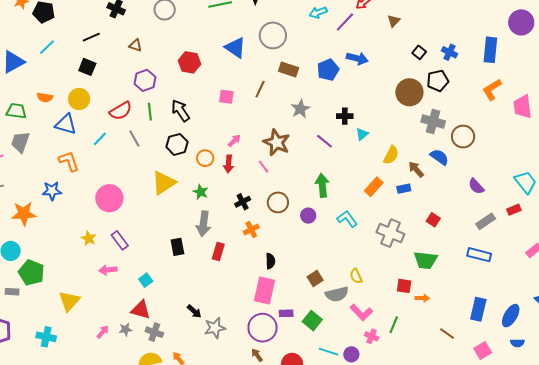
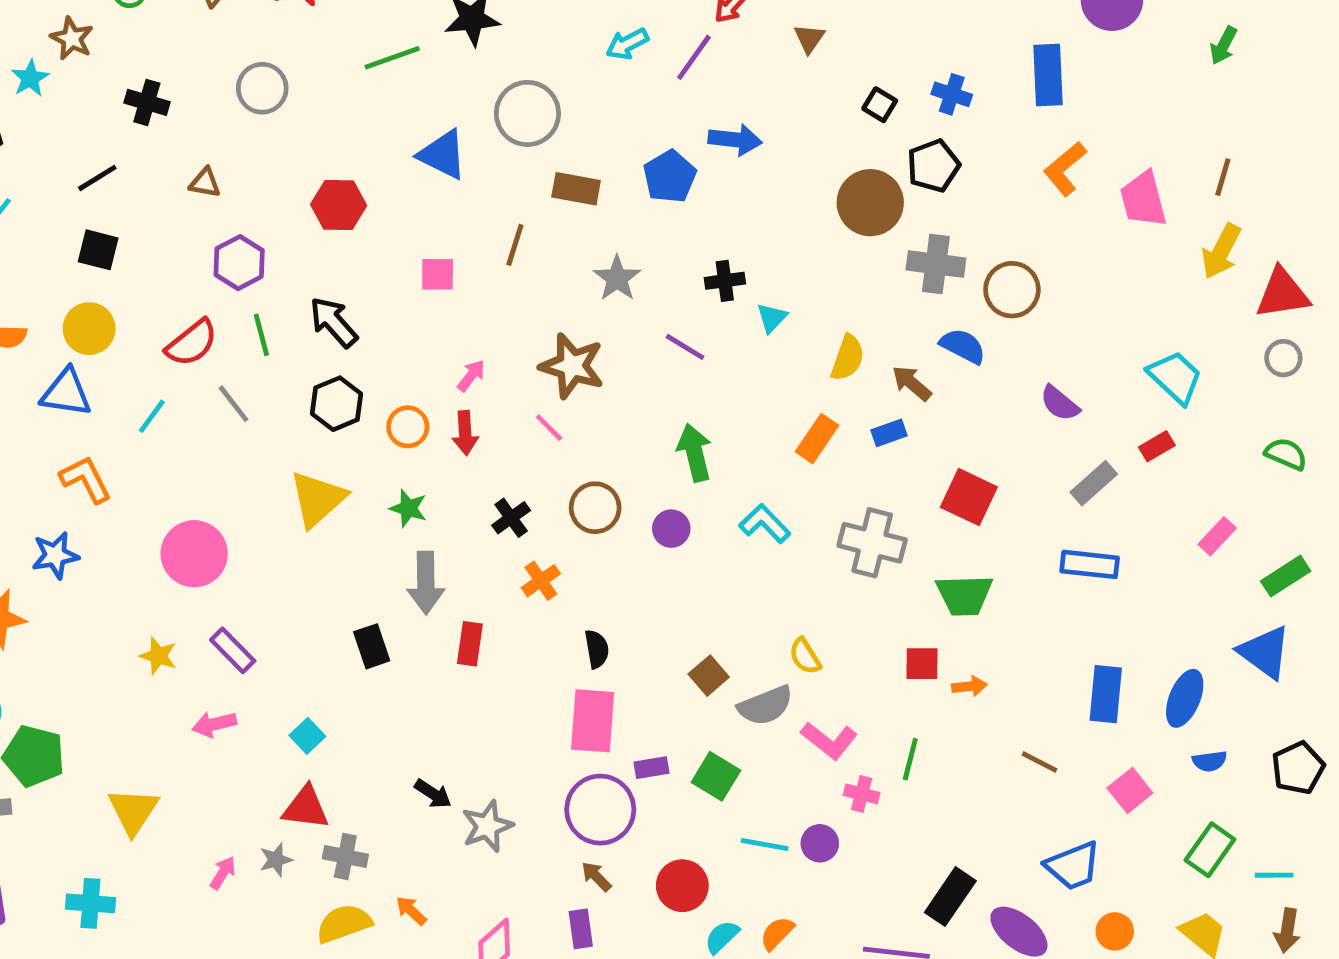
red square: (433, 220) -> (969, 497), size x1.6

